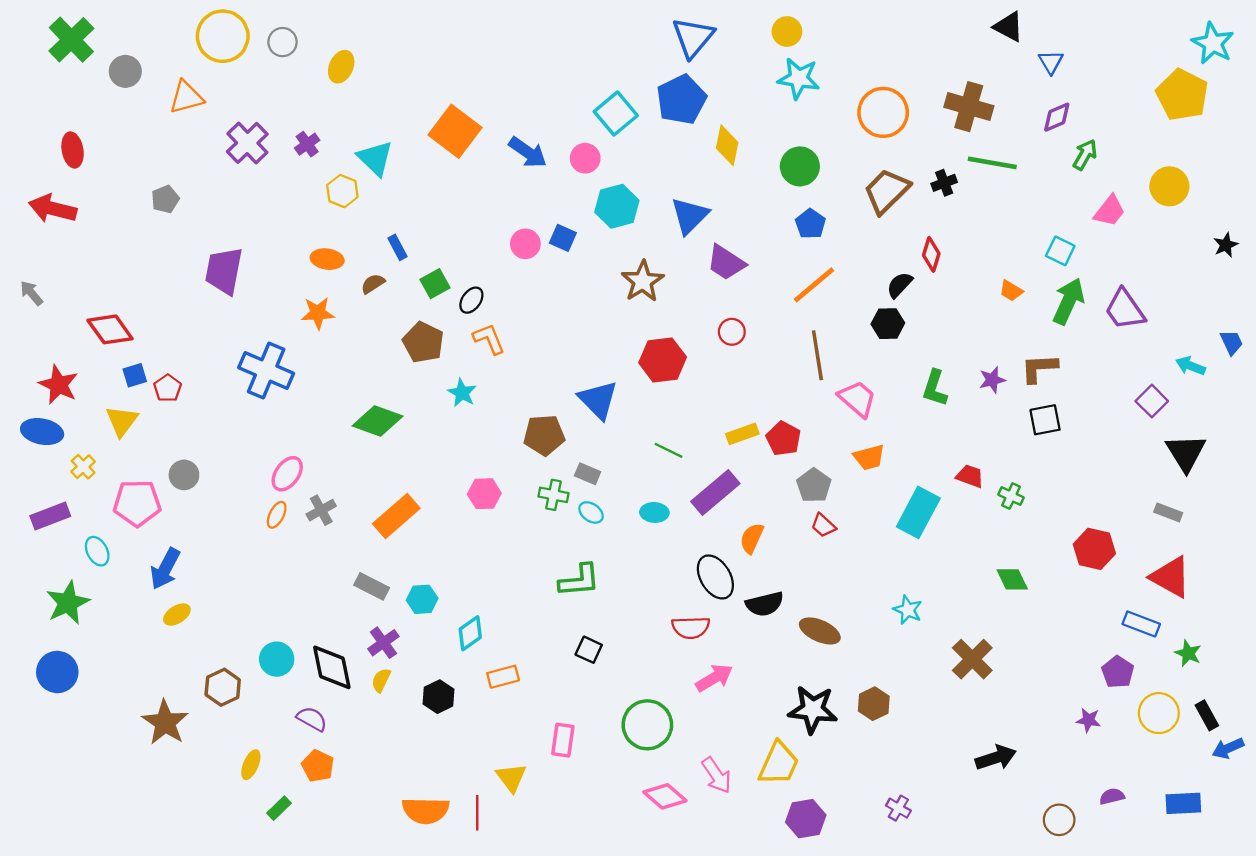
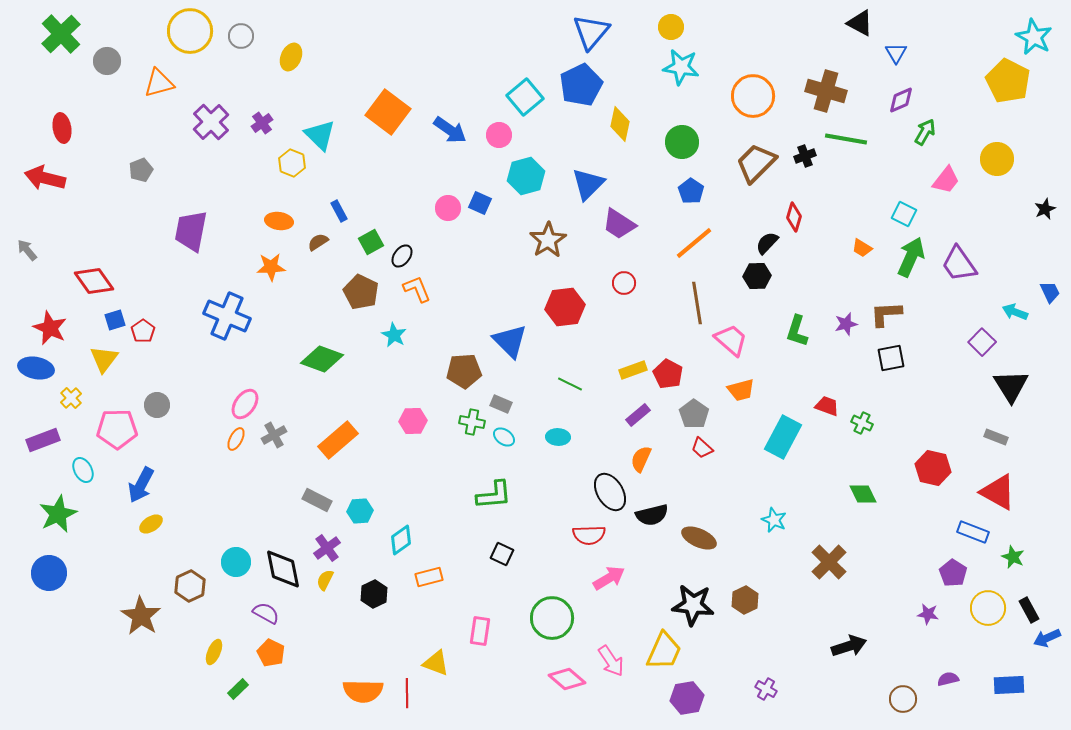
purple rectangle: (715, 493) -> (638, 415), moved, size x0.6
yellow triangle: (511, 778) -> (436, 663), turned -32

